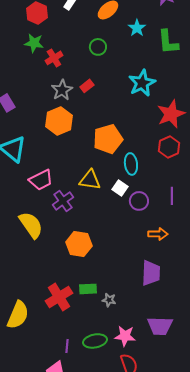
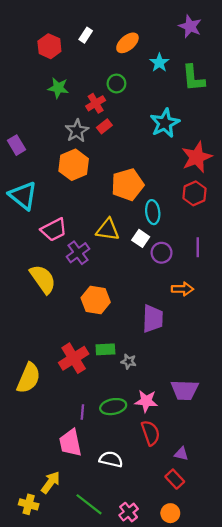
green star: (34, 43) -> (58, 88), moved
red cross: (54, 58) -> (96, 103), moved
purple trapezoid: (151, 273) -> (153, 319), moved

